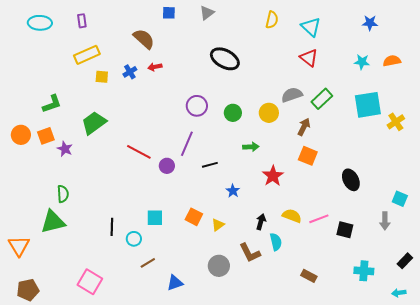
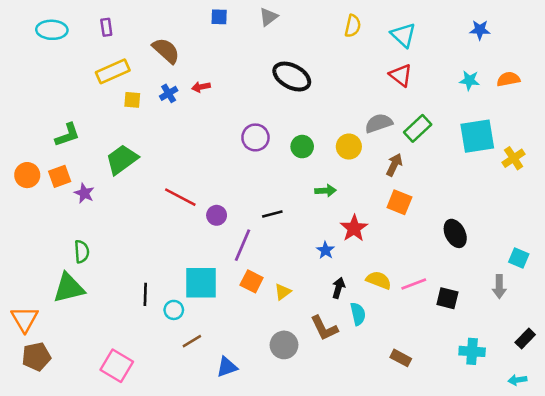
brown semicircle: (144, 39) -> (166, 51), moved
purple line: (187, 144) -> (243, 245), moved
blue star: (233, 191) -> (326, 250), moved
cyan square: (155, 218) -> (201, 283), size x1.6
brown pentagon: (28, 290) -> (36, 357), moved

